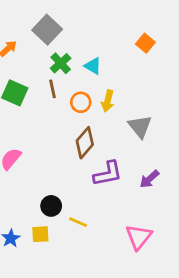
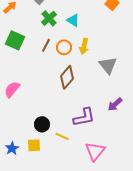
brown line: (52, 89) -> (46, 45), moved, turned 40
purple L-shape: (108, 174) -> (84, 117), moved
pink triangle: (139, 237) -> (95, 151), moved

